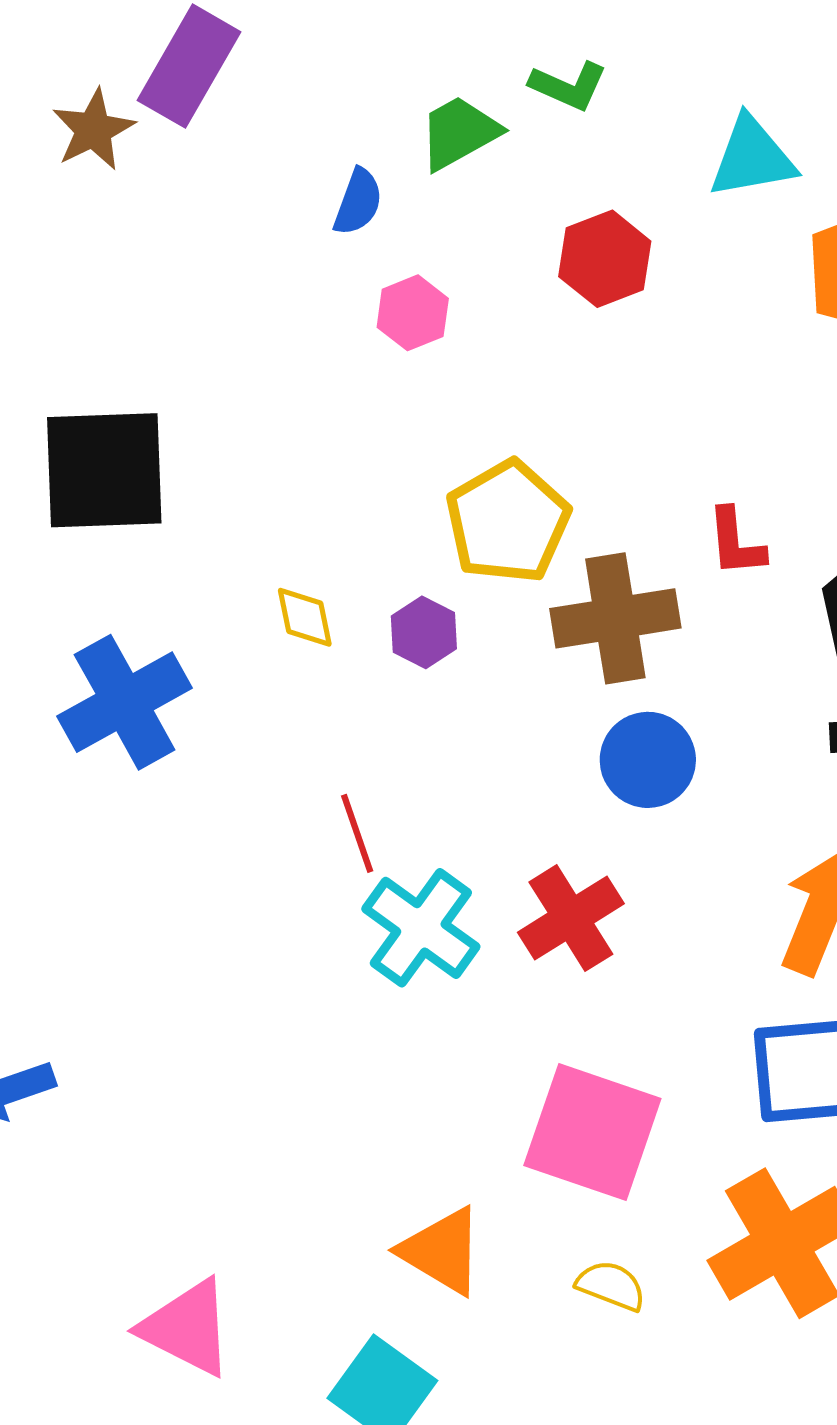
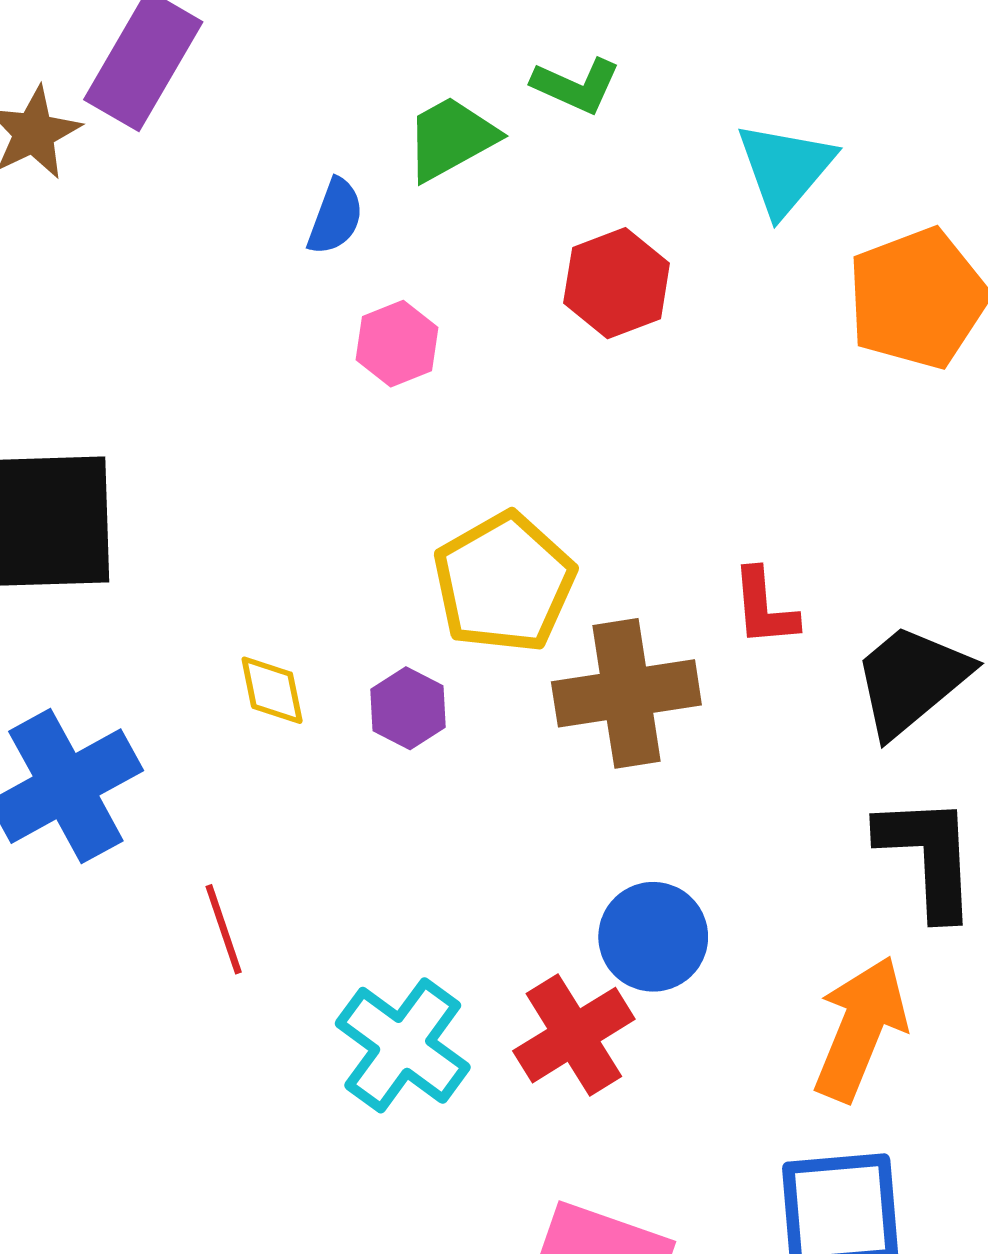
cyan triangle: (752, 158) -> (785, 168), turned -40
blue circle: (648, 760) -> (653, 937), moved
red line: (357, 833) -> (224, 929), moved

